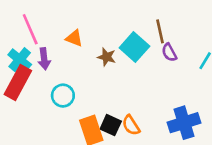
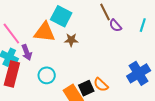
orange triangle: (74, 38) -> (45, 32), size x1.6
cyan square: (134, 47) -> (61, 16), moved
black square: (111, 125) -> (86, 88), turned -35

